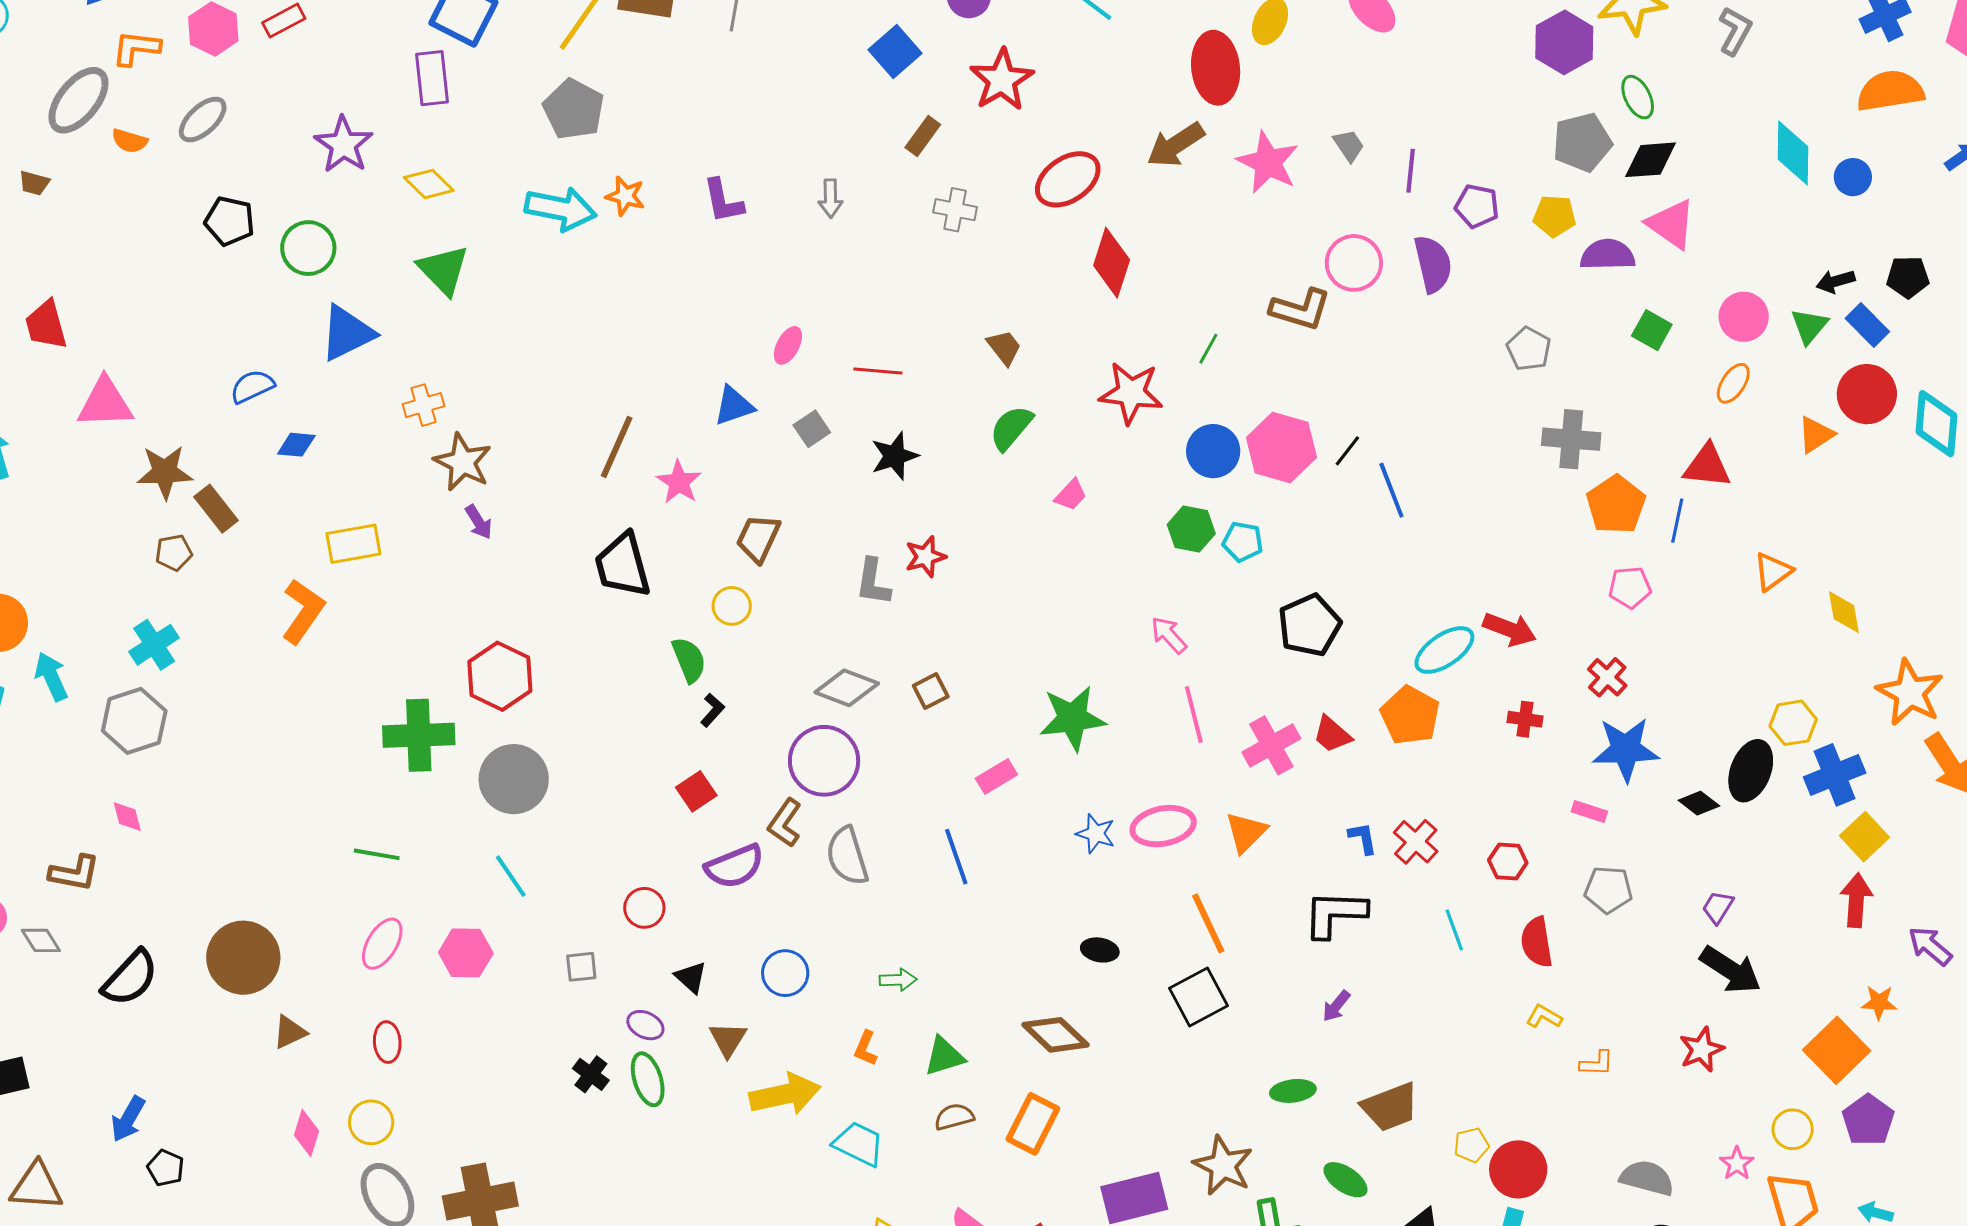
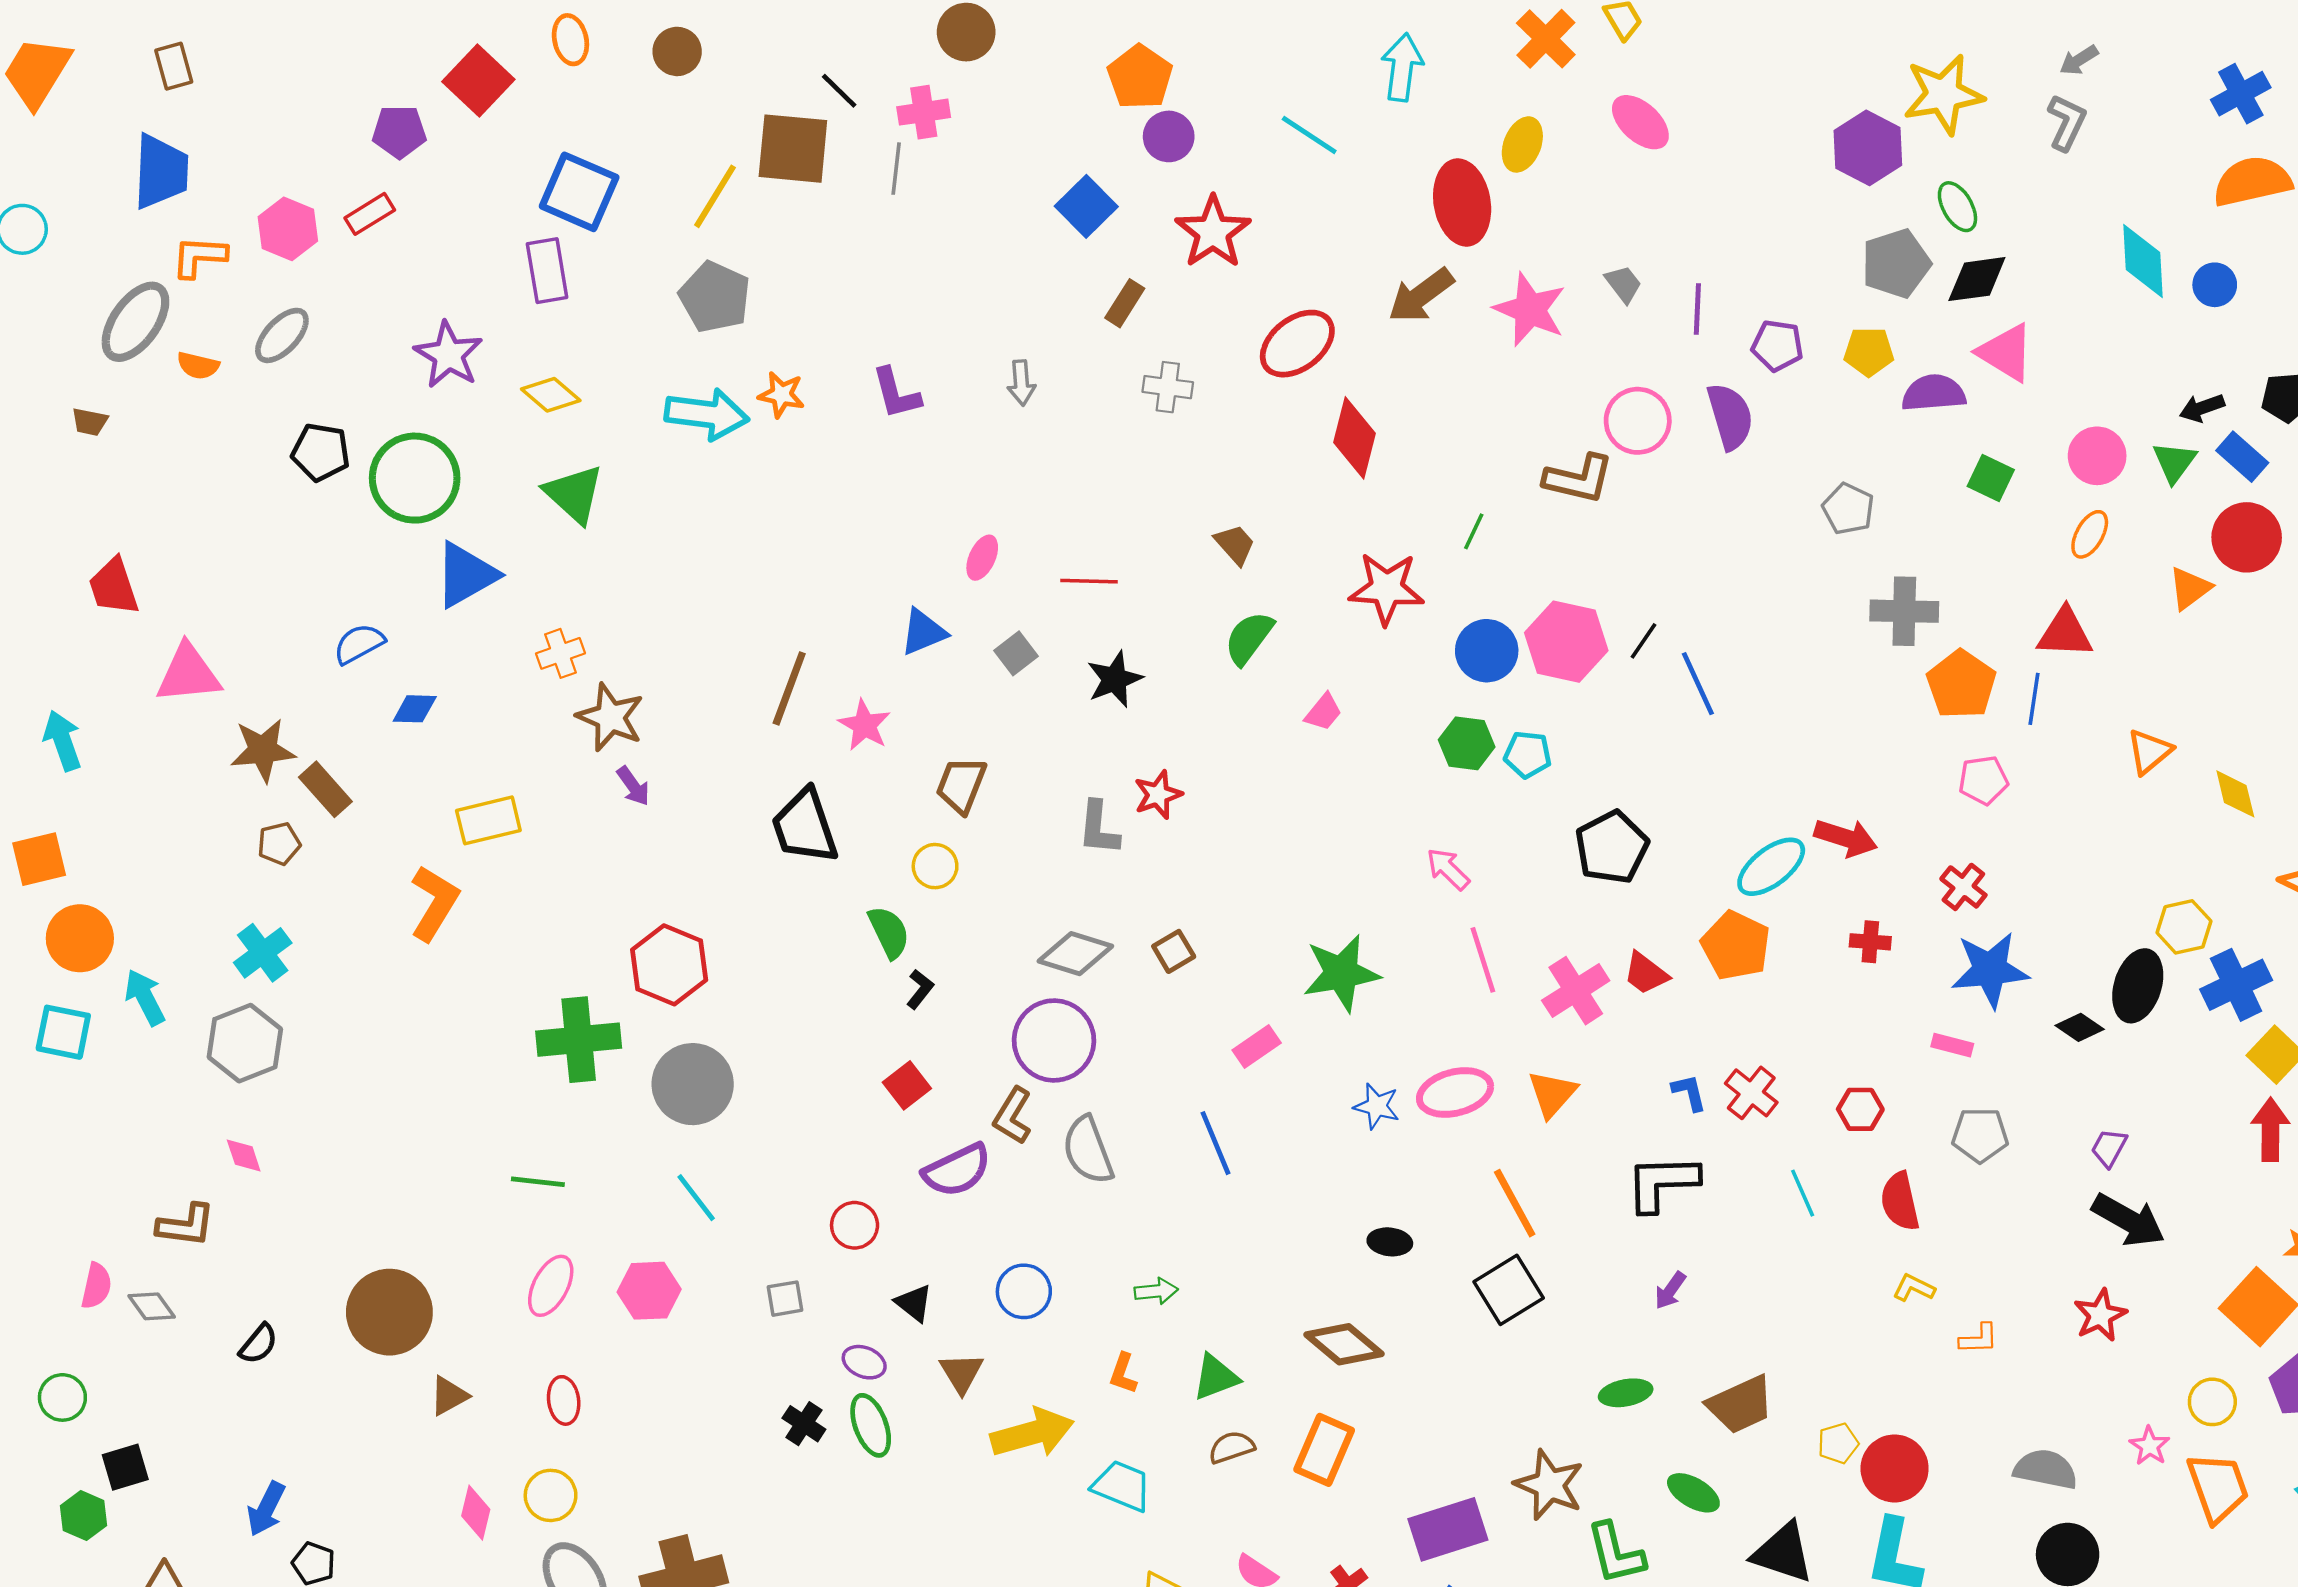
green circle: (308, 248) -> (415, 478), size x1.4
black semicircle: (130, 978) -> (259, 1344), size x0.6

